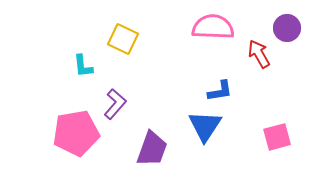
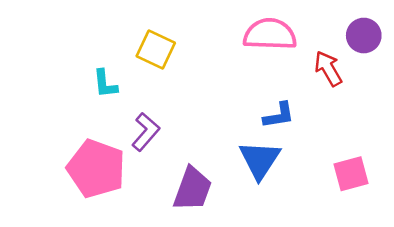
pink pentagon: (76, 133) -> (96, 169), turned 30

